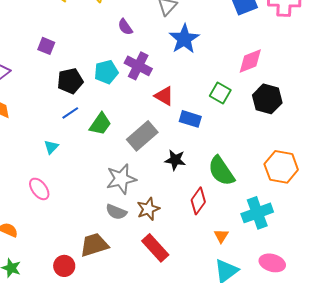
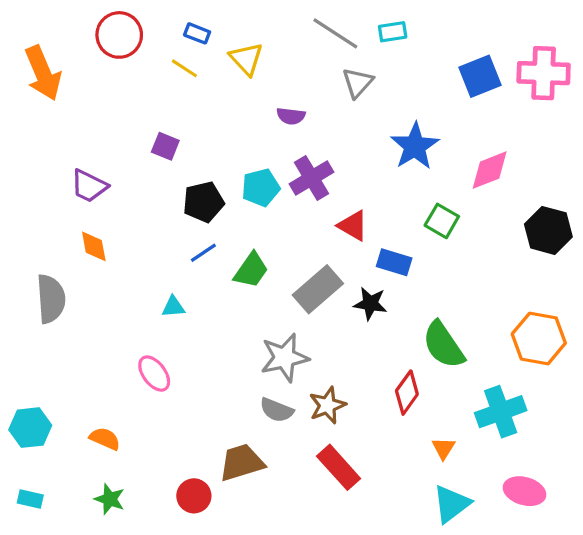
purple semicircle: (125, 27) -> (291, 116), turned -48
blue star: (184, 39) -> (415, 146), moved
purple cross: (138, 66) -> (312, 178), turned 32
black hexagon: (267, 99) -> (548, 230), moved
cyan triangle: (51, 147) -> (173, 307), turned 42
black star: (175, 160) -> (370, 304), moved

